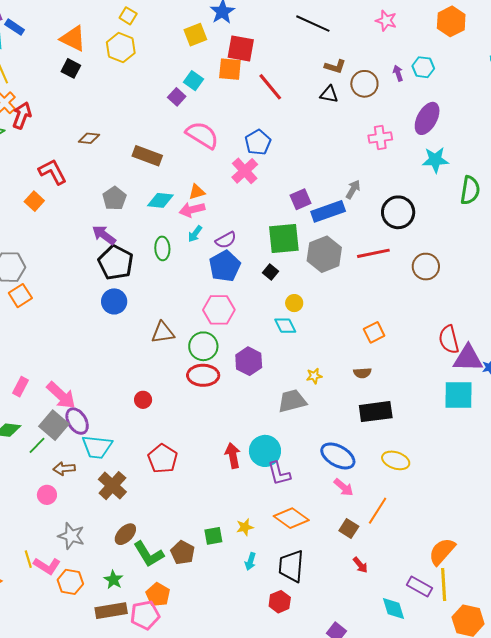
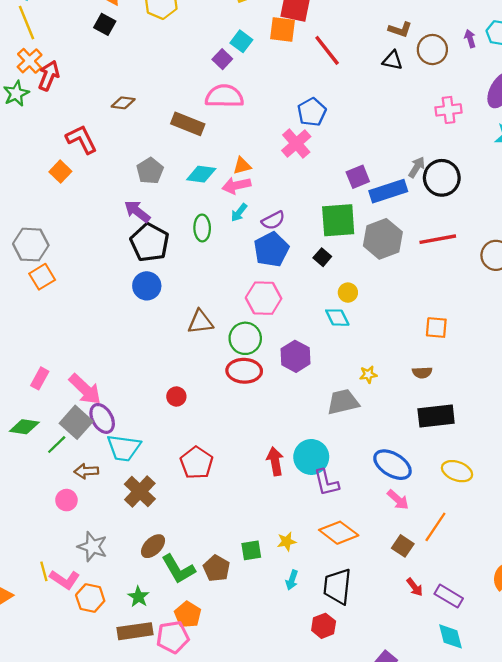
pink semicircle: (202, 135) -> (224, 96), moved, turned -32
black circle: (398, 212) -> (442, 178), moved
orange square: (374, 332) -> (436, 328), turned 30
purple rectangle: (419, 587) -> (449, 596), moved

